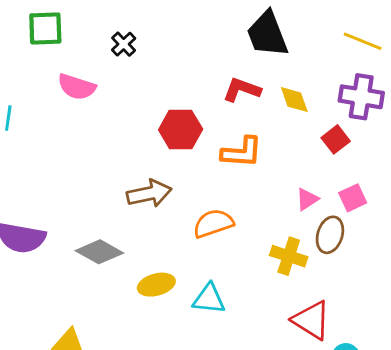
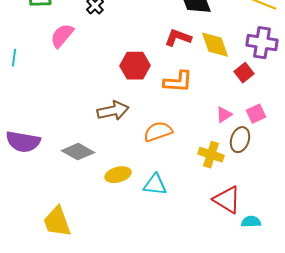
pink semicircle: (77, 87) -> (62, 36), turned 112
yellow diamond: (294, 100) -> (215, 45), size x1.4

